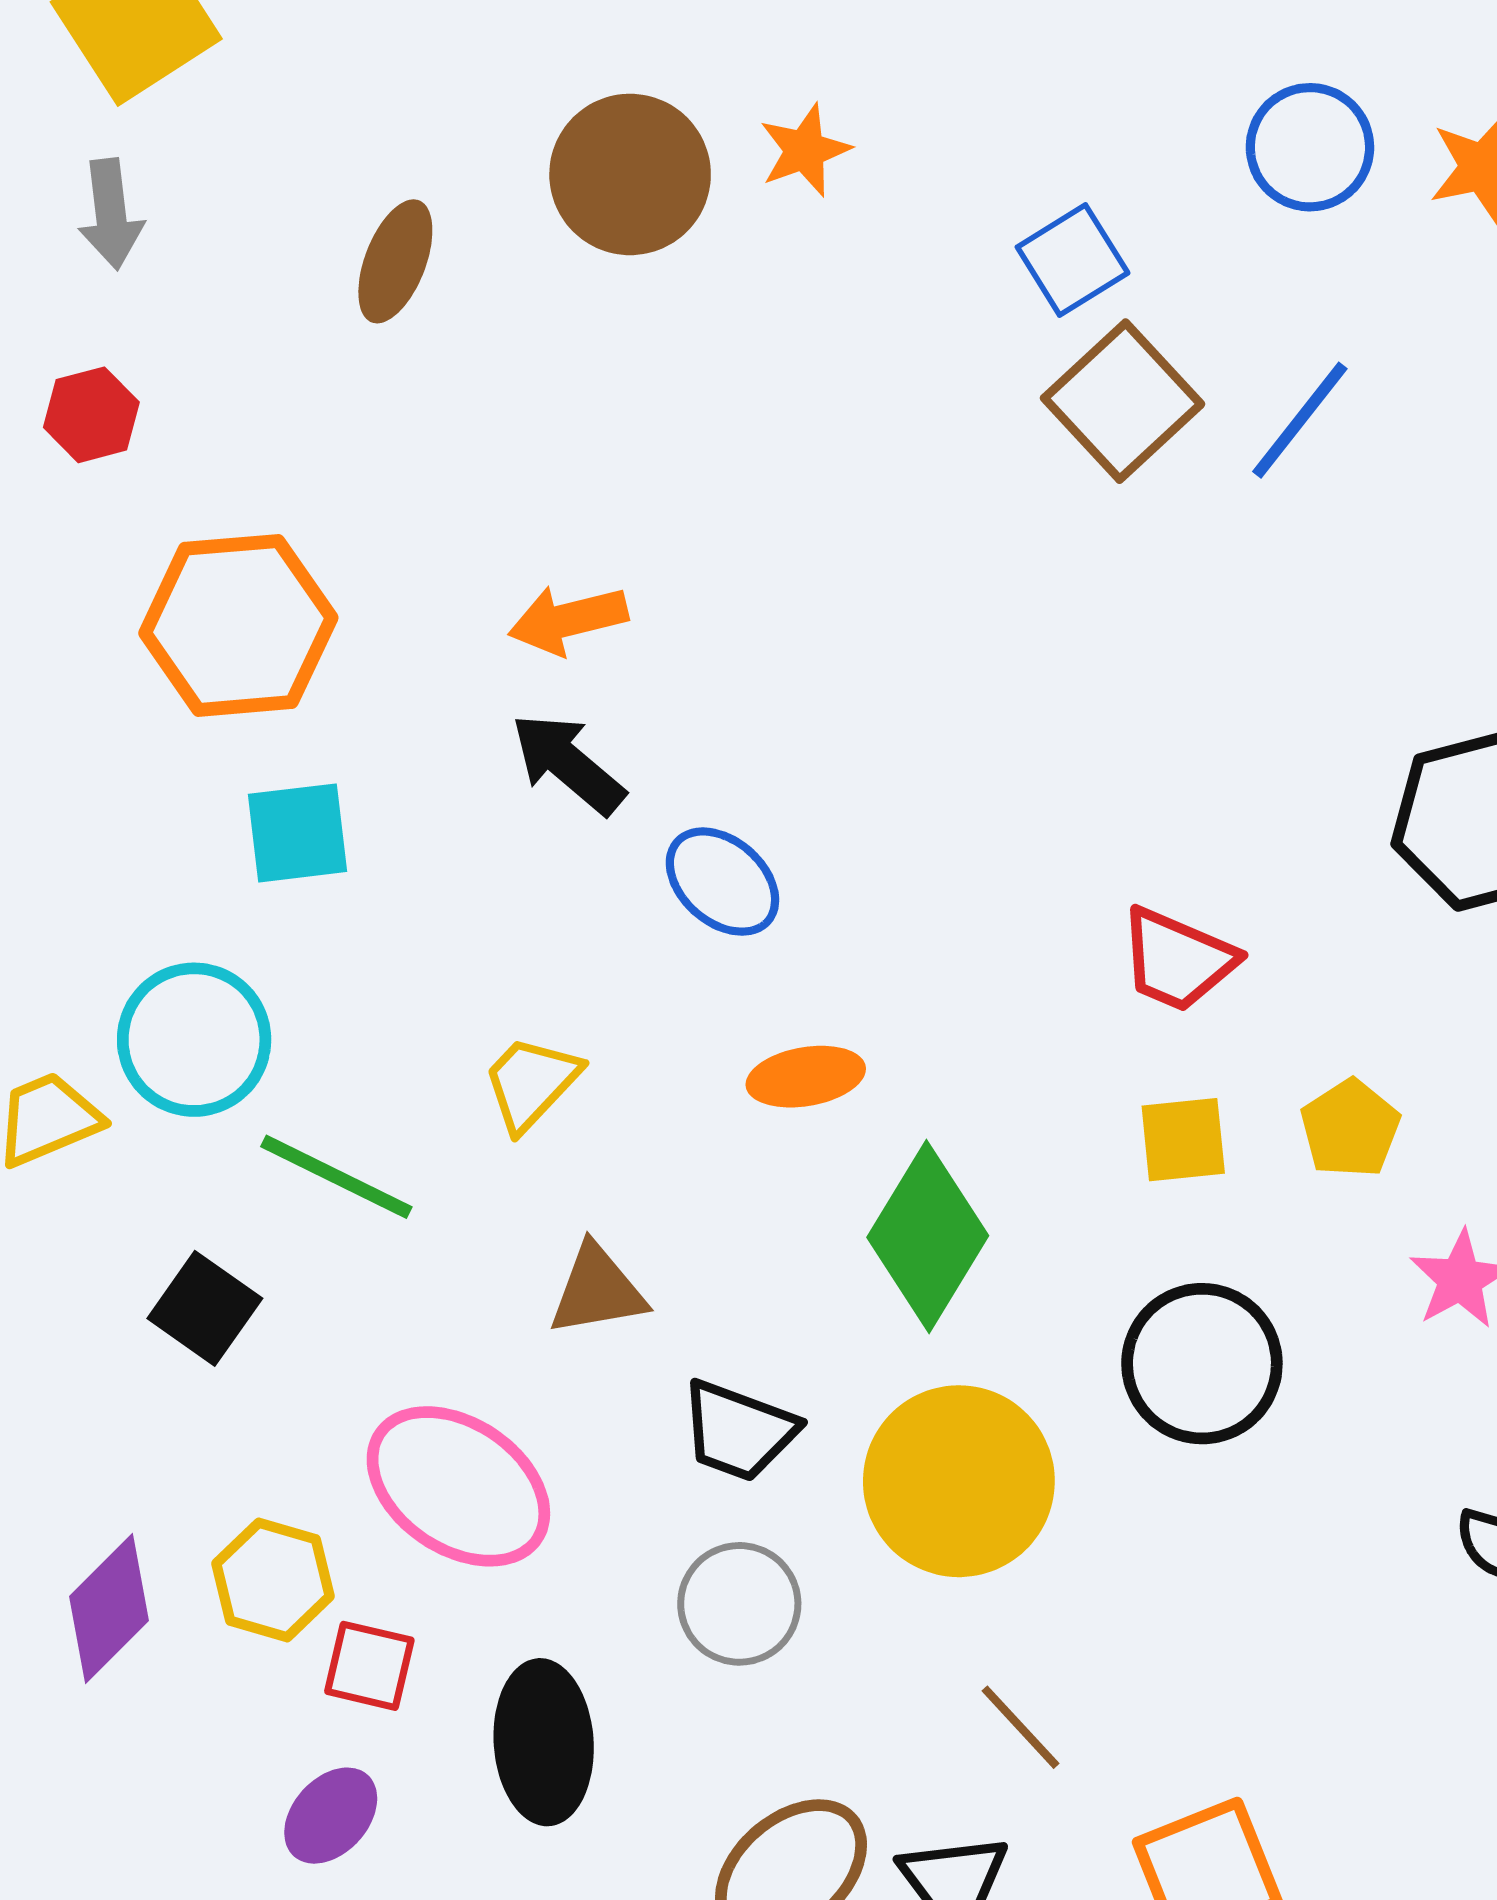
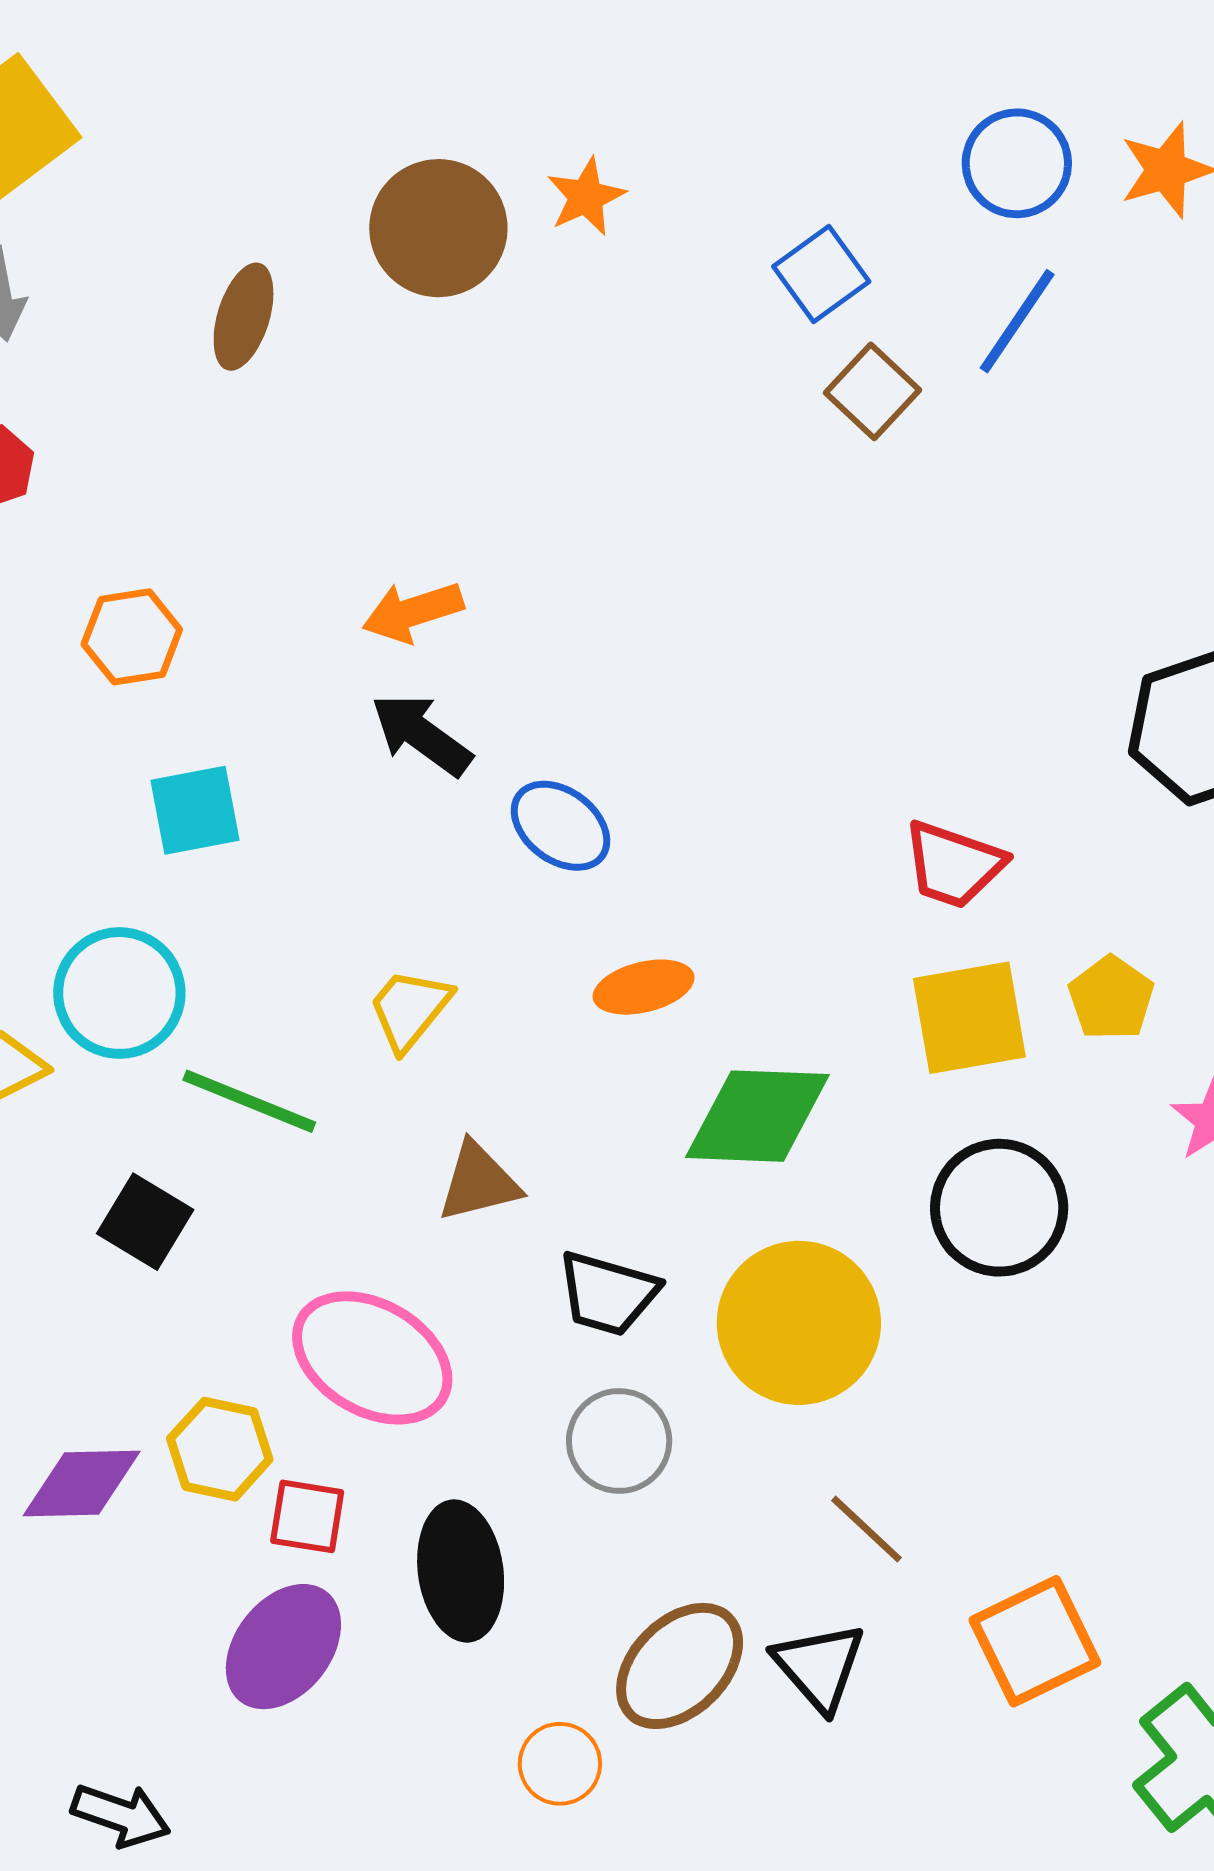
brown square: (1123, 401) -> (873, 391), size x0.7
blue line: (1300, 420) -> (1017, 321), moved
orange hexagon: (238, 625) -> (132, 637), size x0.6
yellow square: (1183, 1140) -> (969, 1018), size x1.5
green diamond: (928, 1237) -> (757, 1116), turned 65
purple diamond: (109, 1608) -> (82, 1483), turned 48
purple ellipse: (331, 1816) -> (283, 1647), size x1.5

